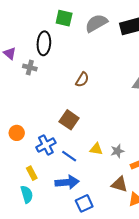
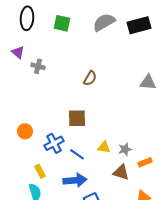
green square: (64, 18) -> (62, 23), moved
black ellipse: (44, 43) -> (27, 18), moved
brown square: (69, 120) -> (77, 118), turned -36
brown triangle: (119, 184) -> (121, 172), moved

